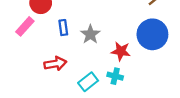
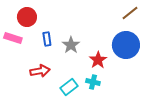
pink rectangle: (25, 26) -> (13, 38), turned 66
red star: (121, 51) -> (98, 60), turned 30

